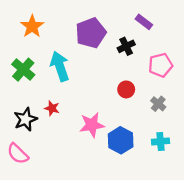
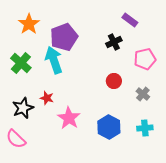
purple pentagon: (91, 33) -> (64, 37), moved
pink star: (92, 125) -> (69, 118), moved, turned -30

